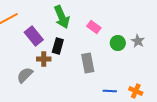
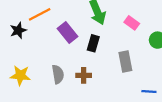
brown cross: (44, 59) -> (84, 75), moved
gray semicircle: (25, 75) -> (58, 74), turned 126

